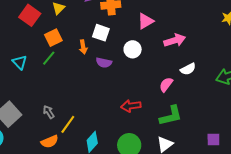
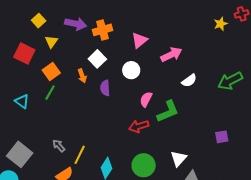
white square: (101, 33) -> (97, 59), turned 36
purple semicircle: (104, 63) -> (105, 88), turned 84
pink semicircle: (166, 85) -> (146, 99), moved
green L-shape: (171, 116) -> (168, 111), moved
purple square: (213, 139) -> (222, 137), moved

